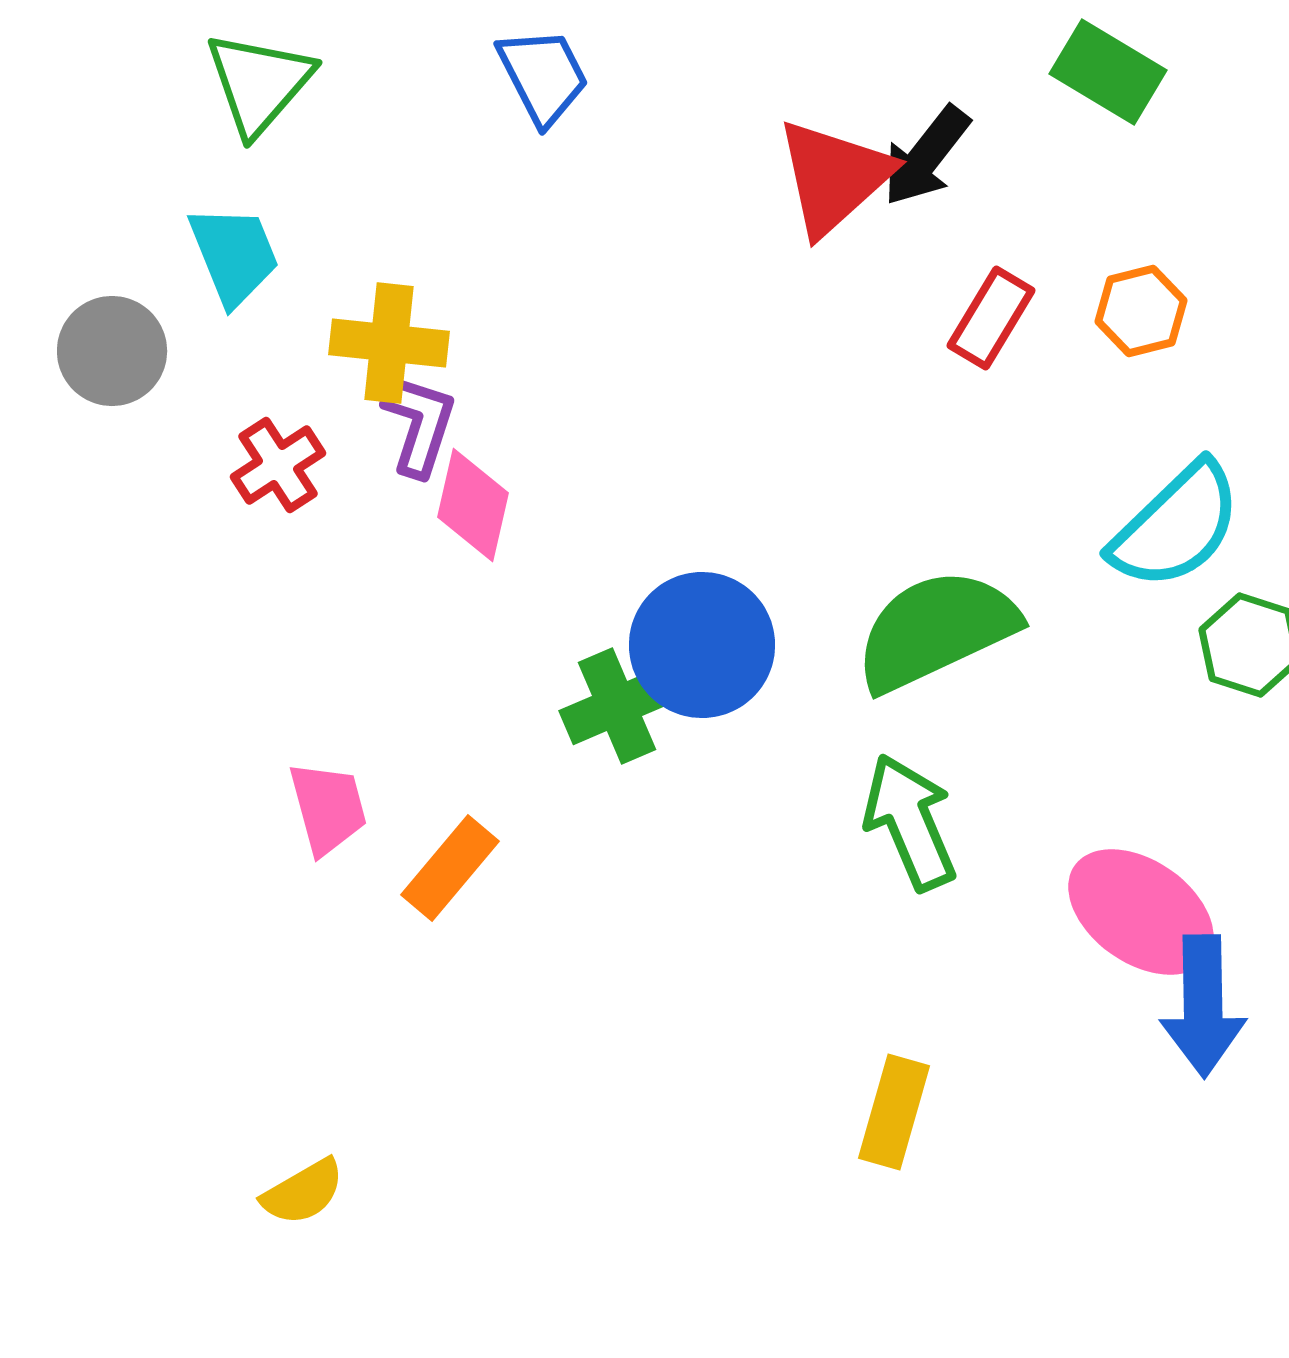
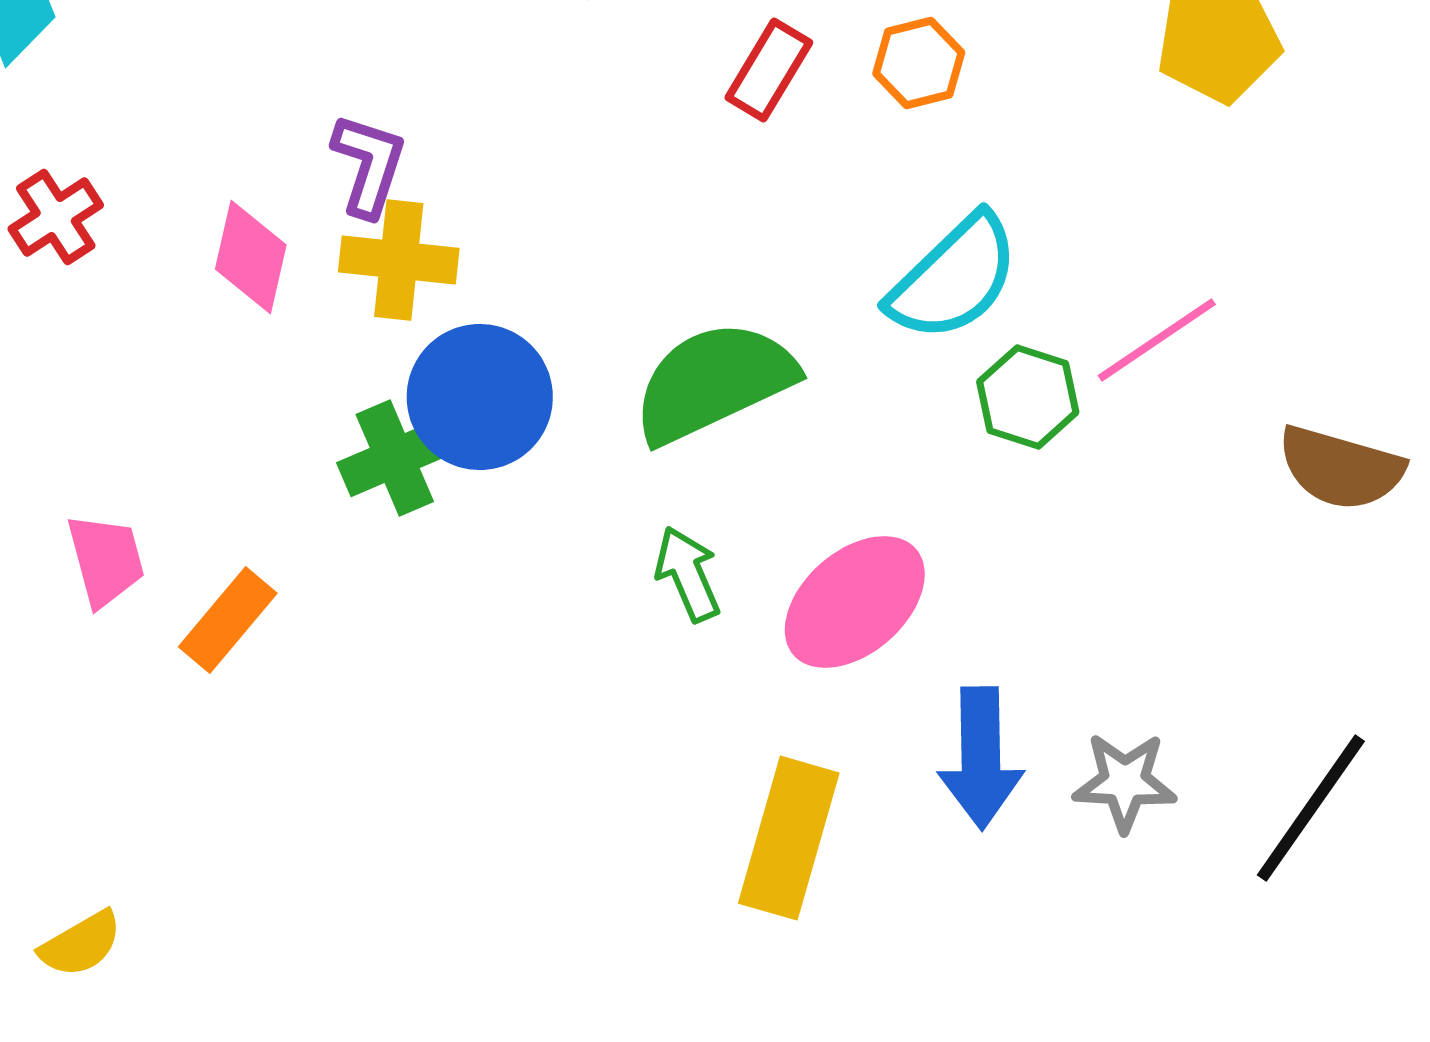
yellow cross: (389, 343) -> (399, 260), moved
purple L-shape: (419, 424) -> (369, 165), moved
green arrow: (910, 822) -> (688, 574), size x0.7
pink ellipse: (1141, 912) -> (855, 602), moved, turned -76
yellow rectangle: (894, 1112) -> (789, 838), moved, size x1.4

